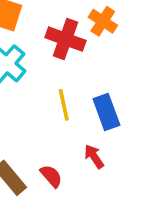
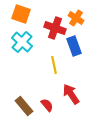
blue rectangle: (106, 112) -> (74, 46), moved
red arrow: (94, 156) -> (71, 94), size x1.5

